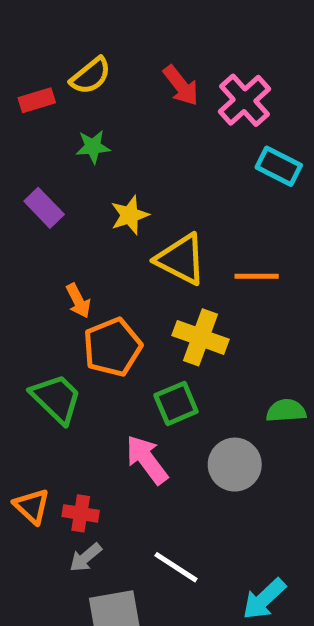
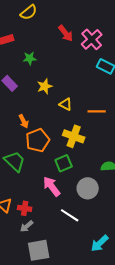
yellow semicircle: (90, 76) -> (29, 12), moved
yellow triangle: (181, 259) -> (66, 104), size x0.6
white line: (176, 567) -> (70, 215), moved

